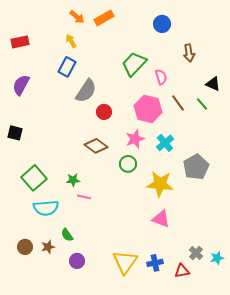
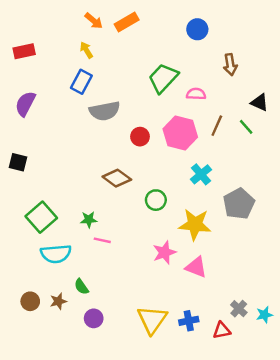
pink semicircle: (161, 77) -> (196, 94), turned -70
gray semicircle: (86, 91) -> (105, 111), turned 45
brown line: (178, 103) -> (217, 126), turned 60
red circle: (104, 112) -> (140, 137), moved
pink star: (135, 139) -> (164, 252), moved

